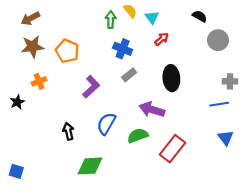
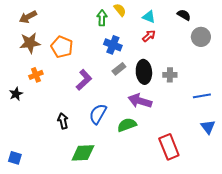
cyan triangle: (152, 17) -> (149, 17), moved, turned -32
black ellipse: (171, 78) -> (144, 72), moved
gray cross: (230, 81) -> (170, 75), moved
red rectangle: (172, 149) -> (169, 147), moved, turned -60

